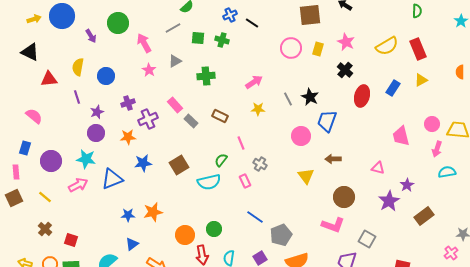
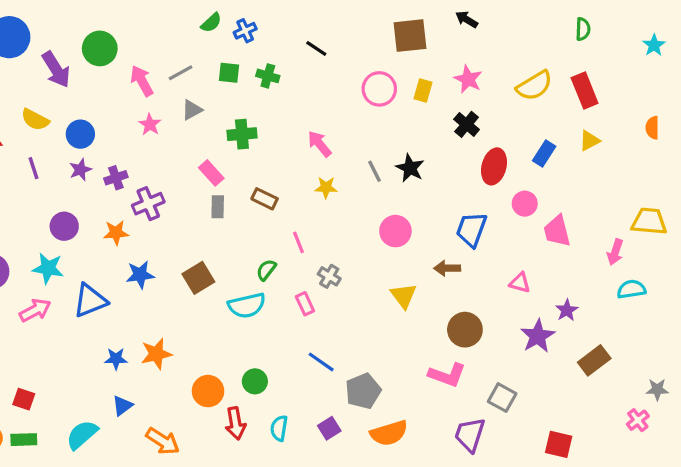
blue cross: (230, 15) -> (245, 31), moved
gray line: (173, 28) -> (181, 73), moved
purple arrow: (91, 36) -> (56, 69), size x1.6
yellow semicircle: (78, 67) -> (35, 120), turned -72
pink arrow: (254, 82) -> (320, 144), turned -96
pink rectangle: (175, 105) -> (211, 173), moved
purple star: (97, 112) -> (80, 170), moved
gray rectangle: (191, 121) -> (218, 207), turned 48
blue trapezoid: (327, 121) -> (471, 229), moved
pink circle: (432, 124) -> (525, 204), moved

